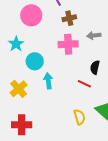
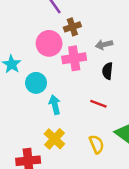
pink circle: (31, 15) -> (49, 43), moved
black semicircle: (95, 67) -> (108, 71), moved
yellow cross: (19, 89) -> (54, 139), moved

